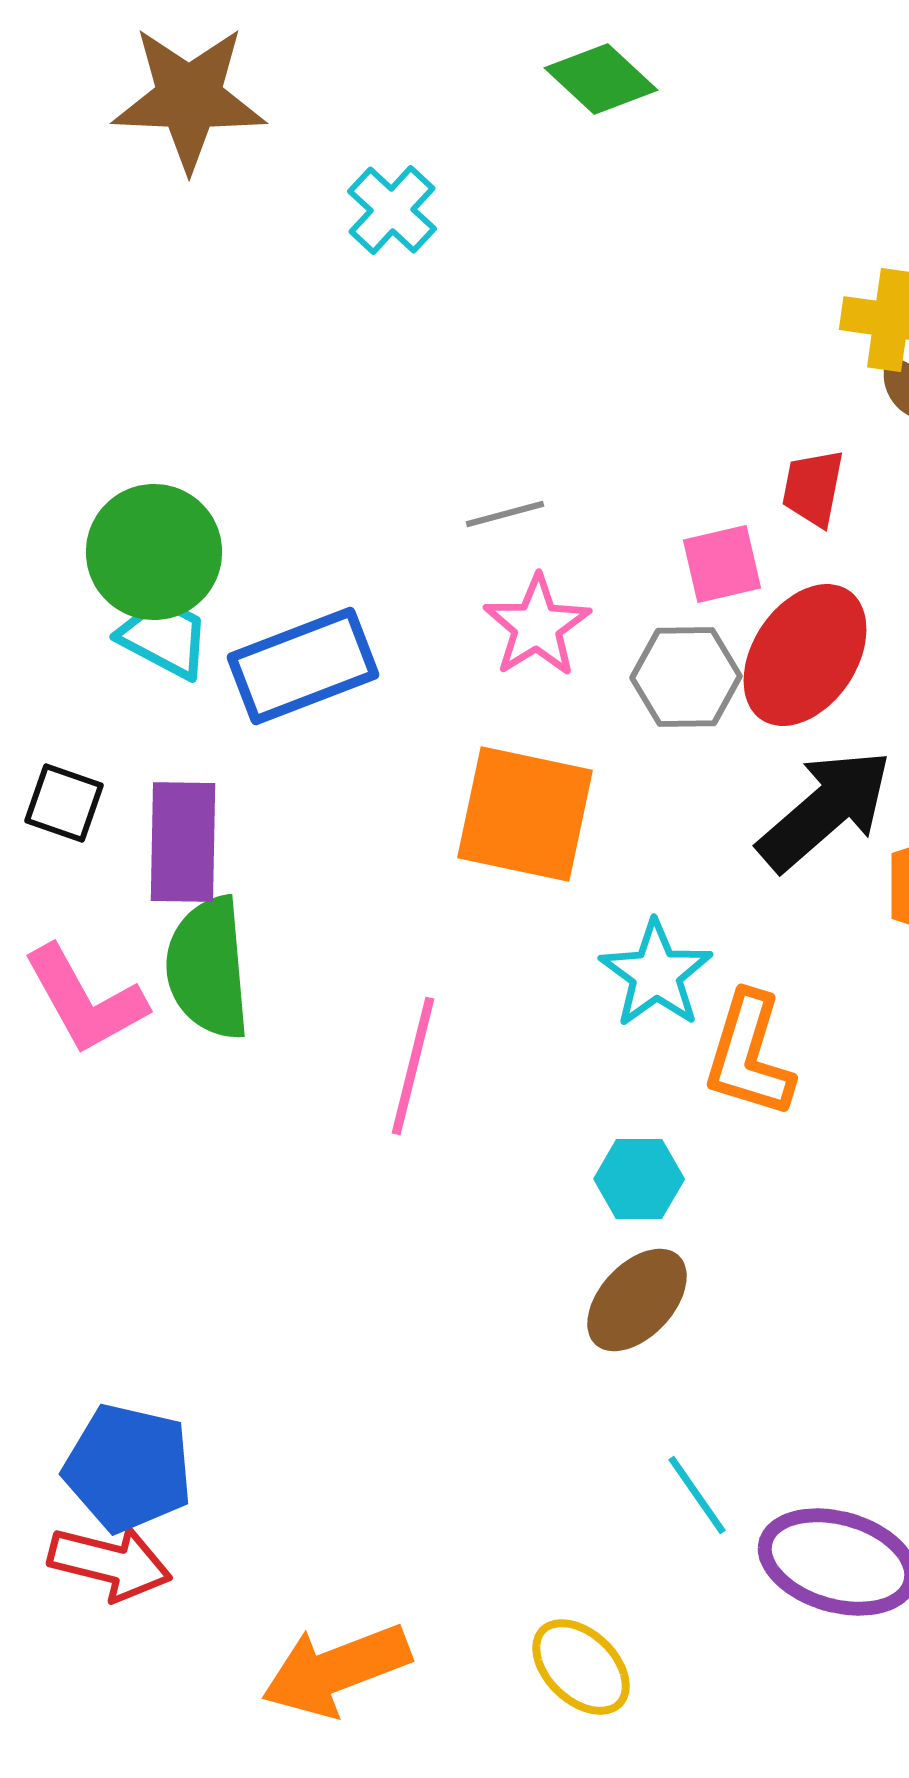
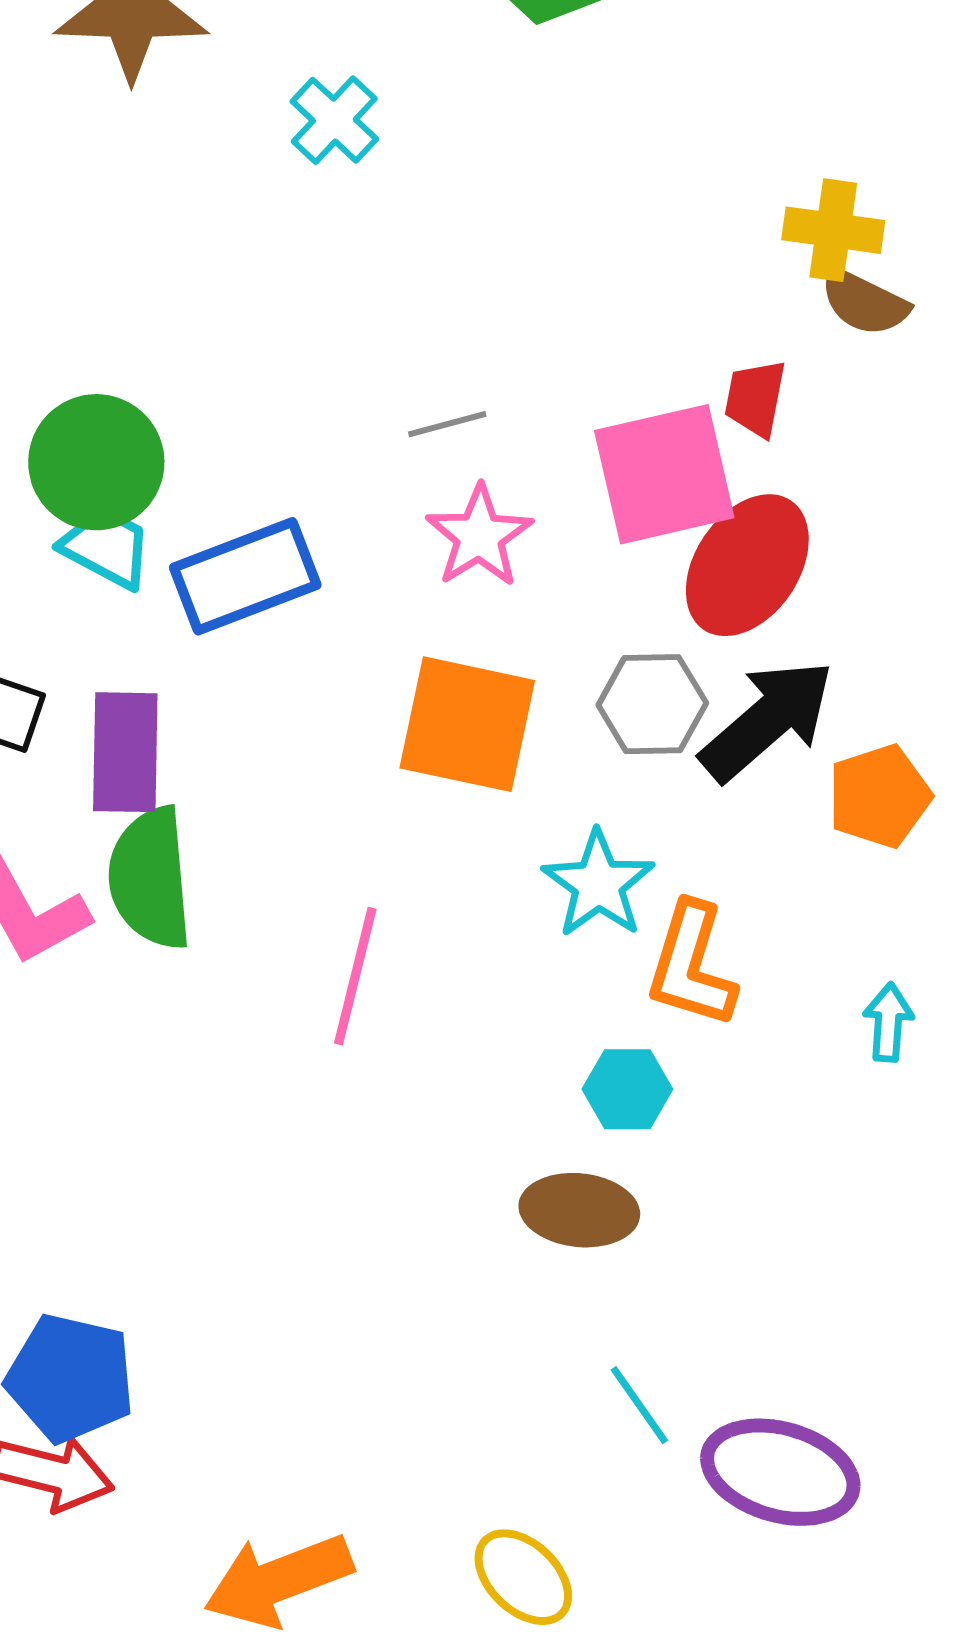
pink square: (722, 564) -> (664, 474), size x1.8
gray hexagon: (686, 677) -> (652, 704), moved
cyan hexagon: (639, 1179) -> (627, 1089), moved
brown ellipse: (637, 1300) -> (579, 1210), turned 53

